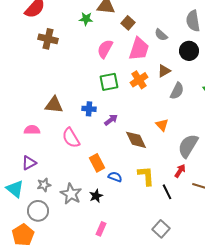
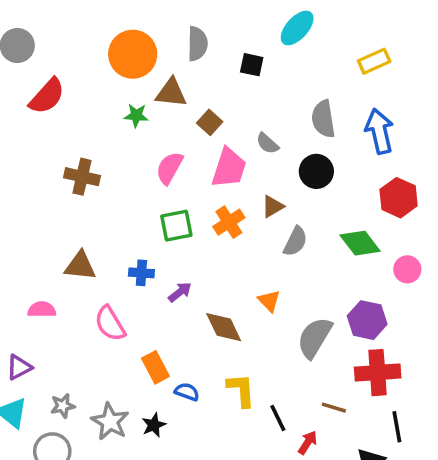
brown cross: (48, 39) -> (82, 177), moved
purple triangle: (29, 163) -> (19, 367), moved
red arrow: (180, 171) -> (308, 443), moved

